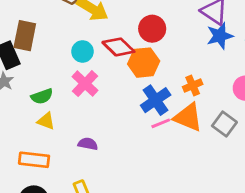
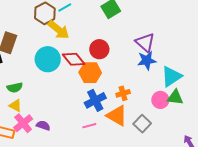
cyan circle: (82, 51) -> (48, 59), size x1.6
pink cross: (85, 84) -> (23, 123), moved
pink line: (161, 123) -> (89, 126), moved

